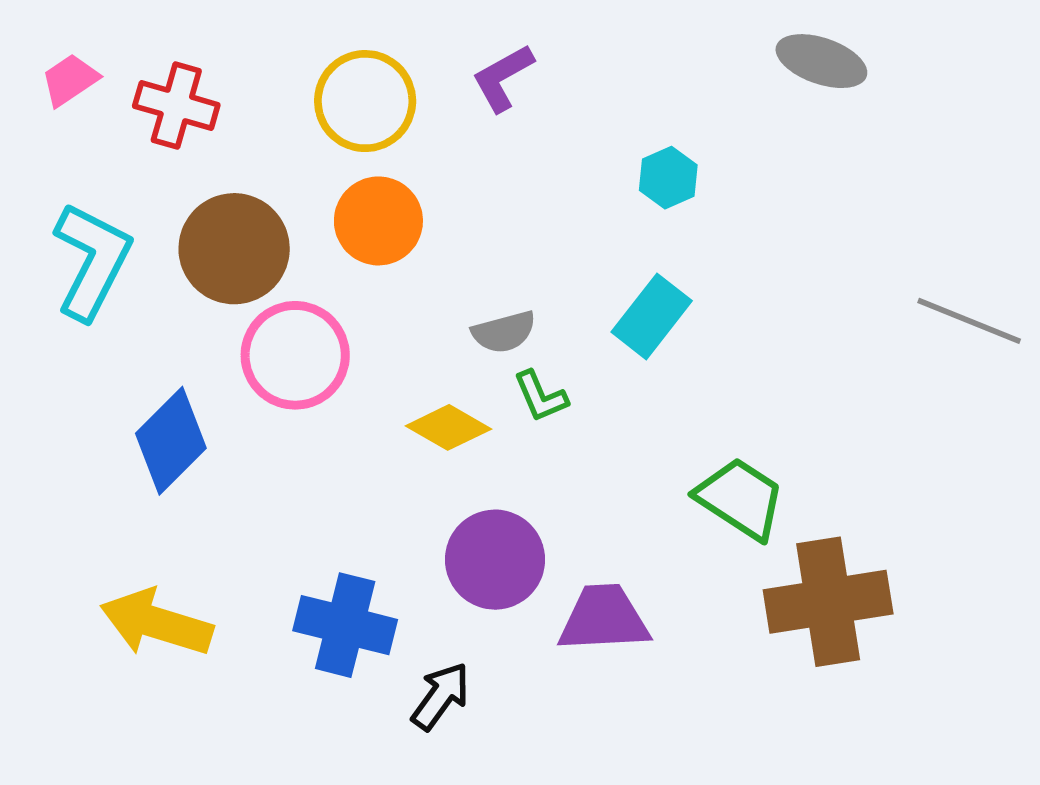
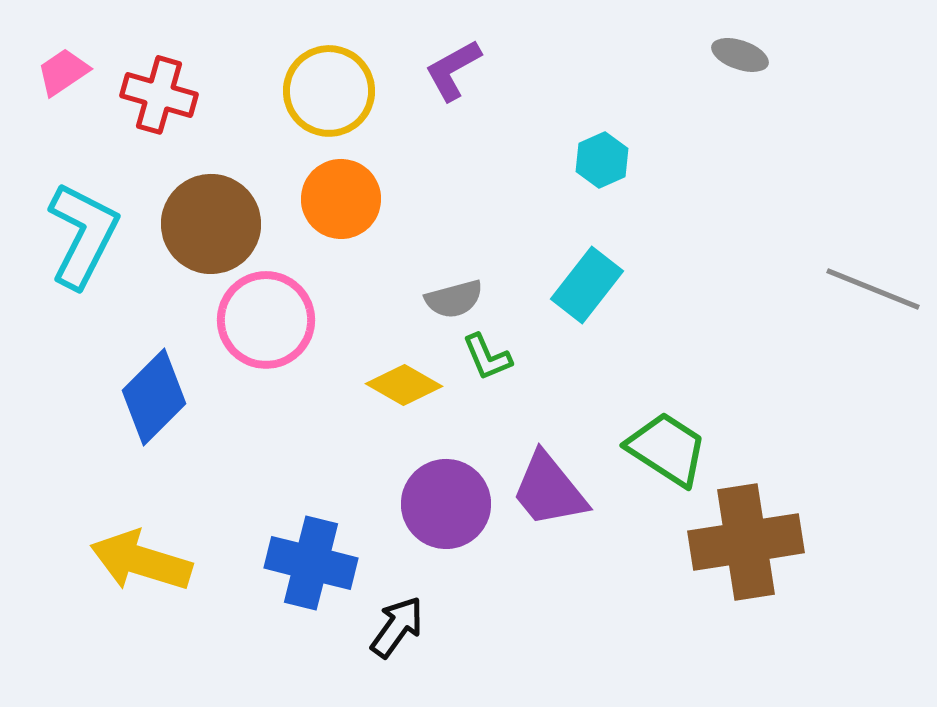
gray ellipse: (821, 61) -> (740, 55), size x0.7
purple trapezoid: (604, 618) -> (549, 490), moved, turned -126

